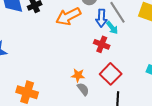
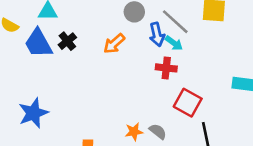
orange arrow: (68, 16) -> (114, 44), size x0.7
orange star: (78, 75) -> (134, 132), moved

